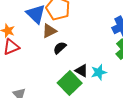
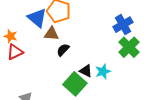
brown triangle: (49, 31) -> (52, 34), turned 35

